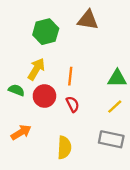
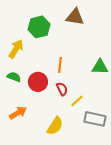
yellow arrow: (36, 69) -> (16, 49), moved
yellow line: (115, 107) -> (77, 101), moved
yellow semicircle: (64, 148) -> (55, 126), turned 30

